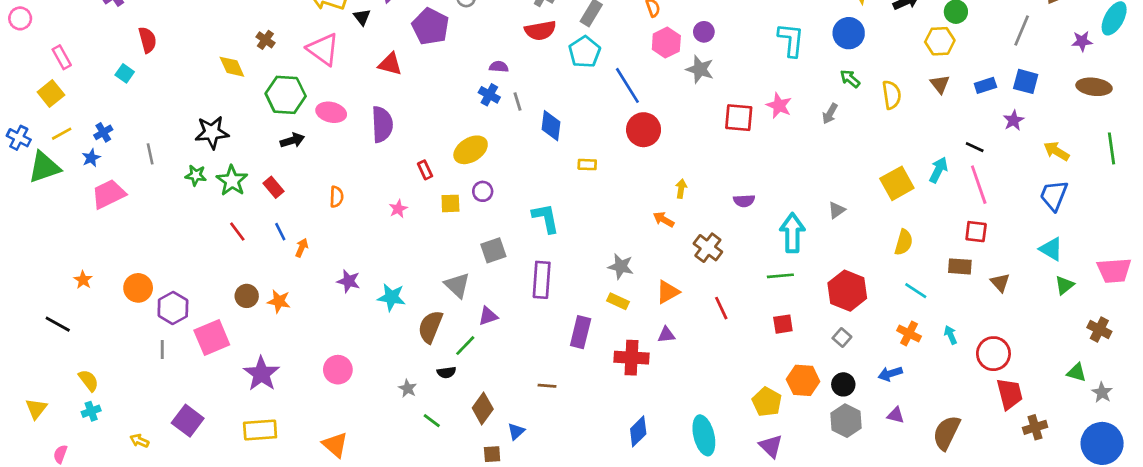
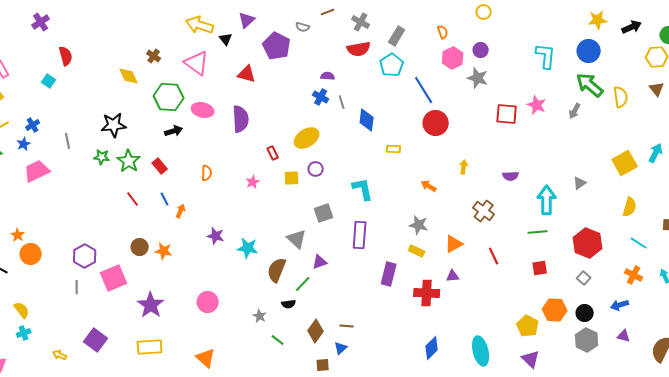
green arrow: (850, 79) -> (590, 85), size x1.8
orange arrow: (664, 220) -> (429, 186), moved
orange circle: (138, 288) -> (31, 254), moved
brown line: (547, 386) -> (347, 326), moved

